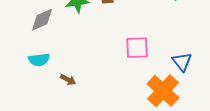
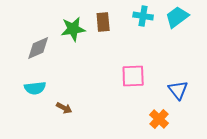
orange cross: (163, 91) -> (159, 119), size x0.6

